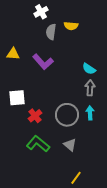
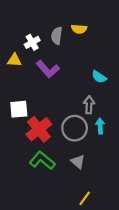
white cross: (41, 12) -> (32, 42), moved
gray arrow: (90, 88) -> (89, 105), moved
red cross: (35, 116) -> (39, 129), size x1.6

